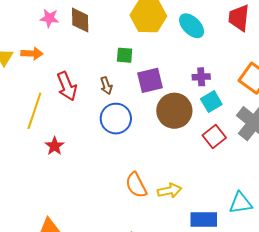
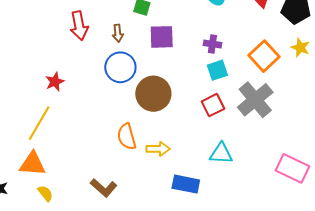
yellow line: (34, 111) -> (39, 123), moved
brown circle: (174, 111) -> (153, 94), moved
cyan triangle: (241, 203) -> (221, 153), moved

